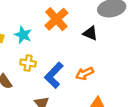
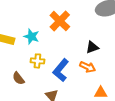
black triangle: (90, 33) -> (92, 47), moved, turned -40
orange arrow: (85, 74) -> (88, 67), turned -126

